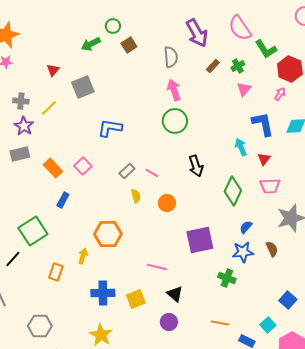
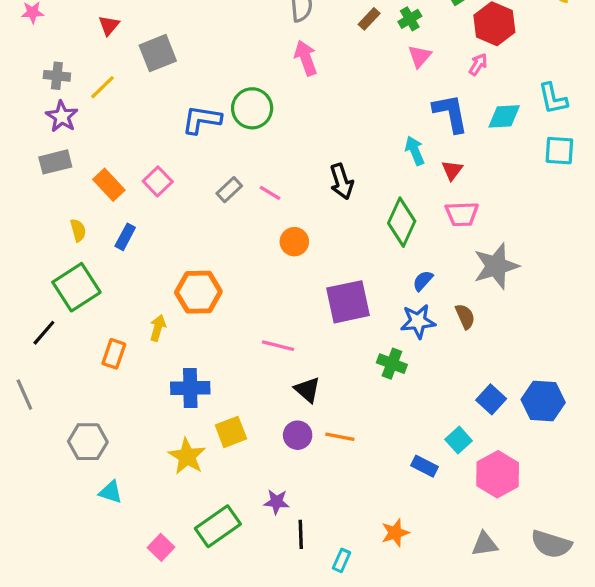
green circle: (175, 121) -> (252, 108), moved
yellow semicircle: (136, 196) -> (78, 230), moved
yellow square: (136, 299) -> (231, 432), moved
orange line: (220, 323) -> (340, 437), moved

